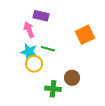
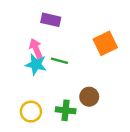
pink arrow: (29, 30) -> (36, 48), moved
yellow circle: (34, 64) -> (31, 112), moved

